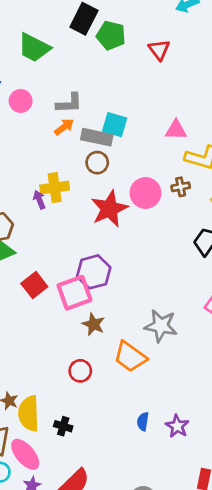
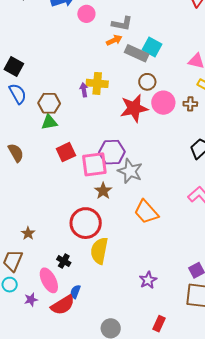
brown circle: (97, 163) -> (147, 82), moved
gray star: (161, 326) -> (130, 171), moved
orange trapezoid: (130, 357) -> (146, 212), moved
red circle: (80, 371) -> (86, 223), size x1.8
yellow semicircle: (29, 413) -> (99, 251), moved
blue semicircle: (143, 422) -> (75, 292), moved
pink ellipse: (25, 454) -> (49, 280), moved

